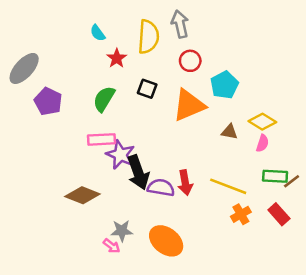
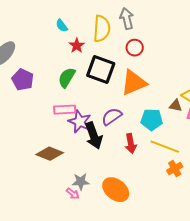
cyan pentagon: (224, 85) -> (152, 120), moved, turned 30
black square: (147, 89) -> (101, 70), size x1.8
brown triangle: (229, 132) -> (176, 106), moved
purple semicircle: (161, 188) -> (112, 117), moved, turned -45

